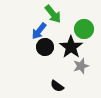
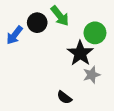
blue arrow: (39, 31) -> (15, 35), moved
black circle: (45, 47) -> (37, 23), moved

